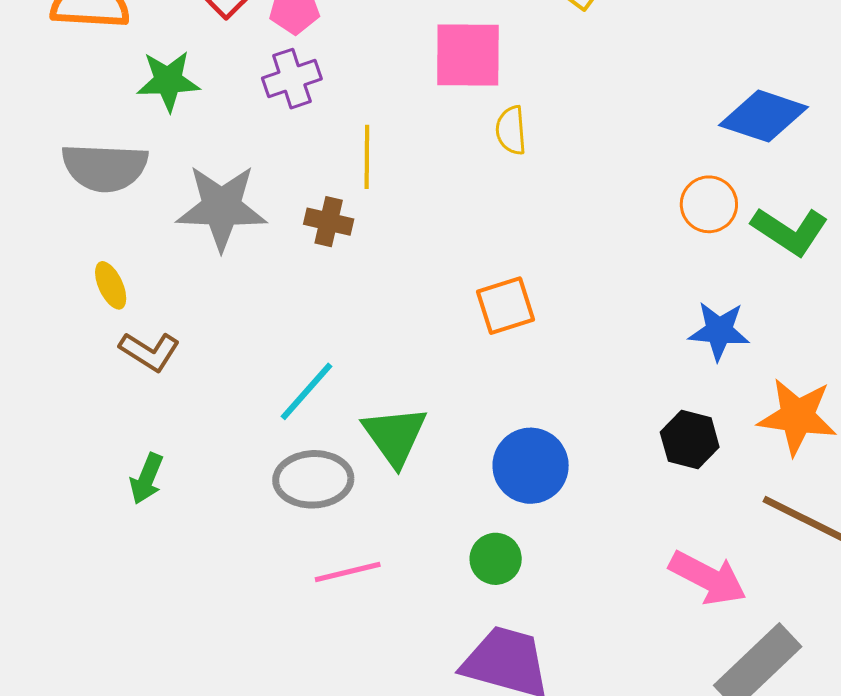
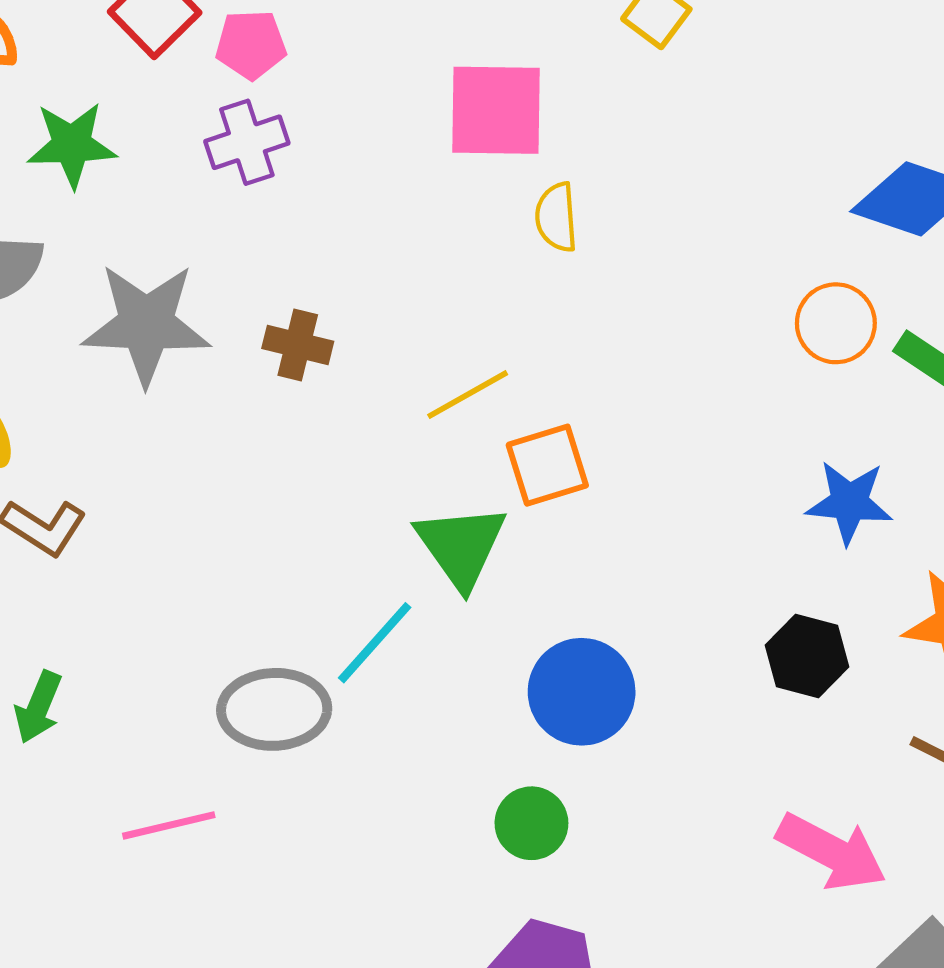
yellow line: (367, 157) -> (468, 395), moved, turned 60
cyan line: (307, 391) -> (375, 643), moved
green triangle: (395, 436) -> (461, 546), moved
pink line: (348, 572) -> (169, 825), moved

